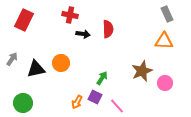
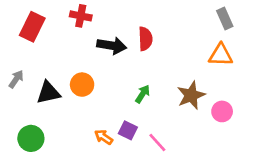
red cross: (70, 15) -> (81, 16), moved
black arrow: (83, 34) -> (112, 46), size x1.5
green arrow: (102, 78) -> (143, 94), moved
orange arrow: (77, 102) -> (104, 137), turned 96

